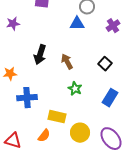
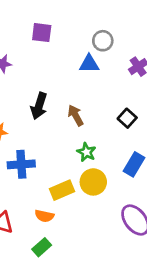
yellow rectangle: (57, 117) -> (62, 190), turned -36
yellow circle: (80, 133) -> (93, 182), moved
orange semicircle: (44, 136) -> (44, 216), turned 64

